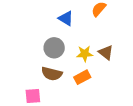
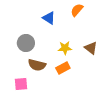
gray circle: (54, 48) -> (26, 43), moved
brown triangle: (106, 53) -> (91, 48), moved

